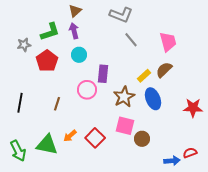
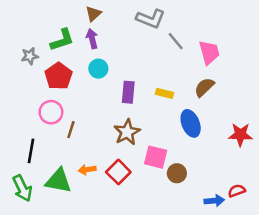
gray line: (131, 40) -> (176, 41), moved
yellow rectangle: (144, 76) -> (164, 93), moved, turned 56
pink circle: (87, 90) -> (51, 112), moved
brown star: (124, 97) -> (127, 132), moved
black line: (20, 103) -> (31, 151), moved
orange arrow: (70, 136) -> (87, 170), turned 32

